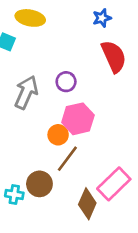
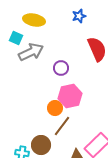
blue star: (102, 18) -> (79, 16), moved
gray arrow: (26, 92) -> (31, 52), moved, turned 40

